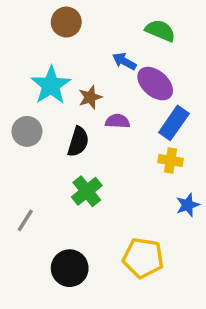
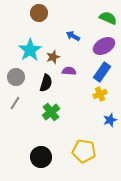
green semicircle: (160, 31) -> (108, 18), moved
purple ellipse: (155, 84) -> (104, 46), moved, turned -70
yellow cross: (171, 160) -> (100, 94), turned -32
gray line: (25, 220) -> (15, 103), moved

